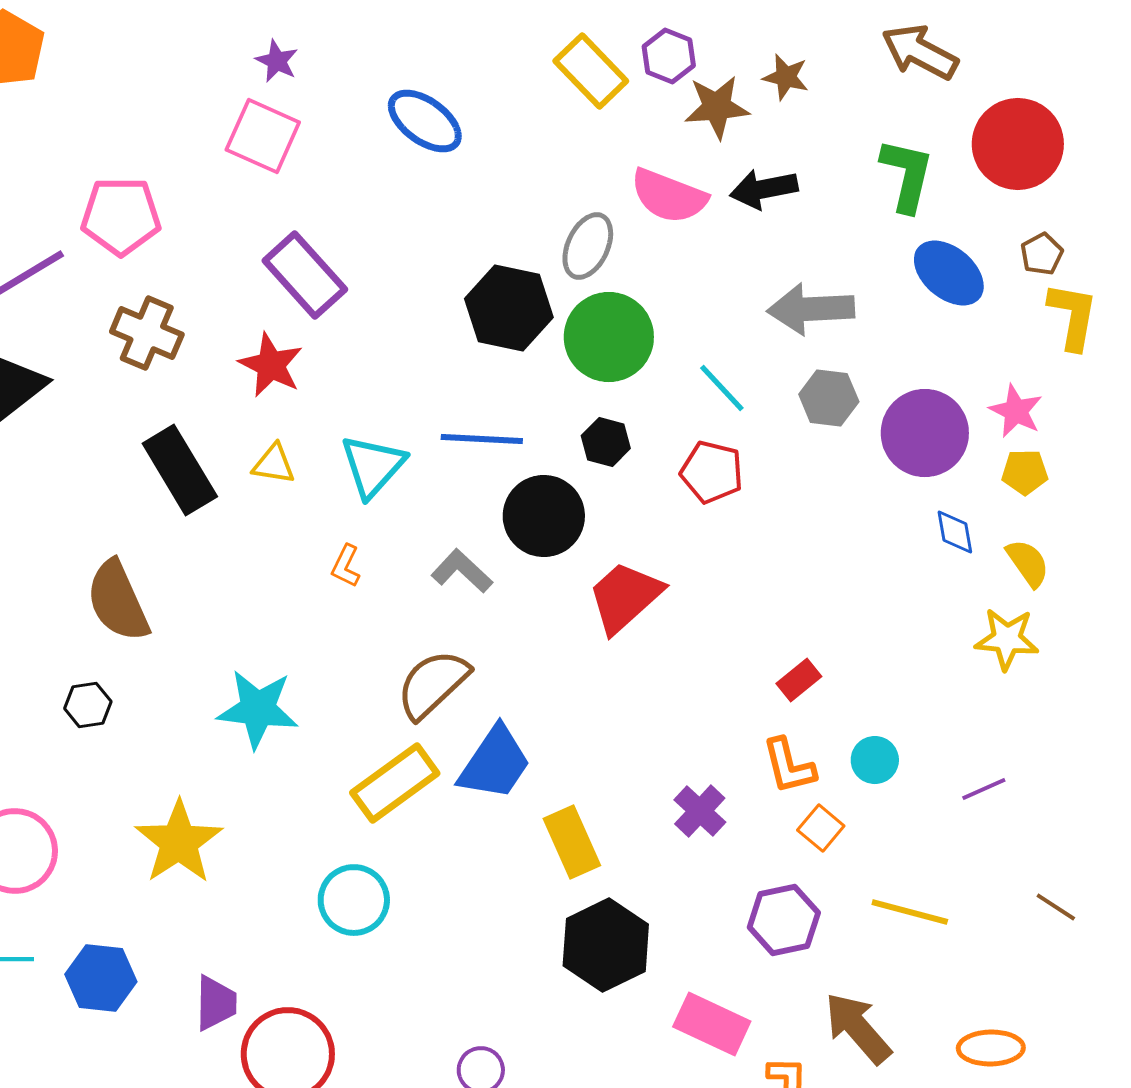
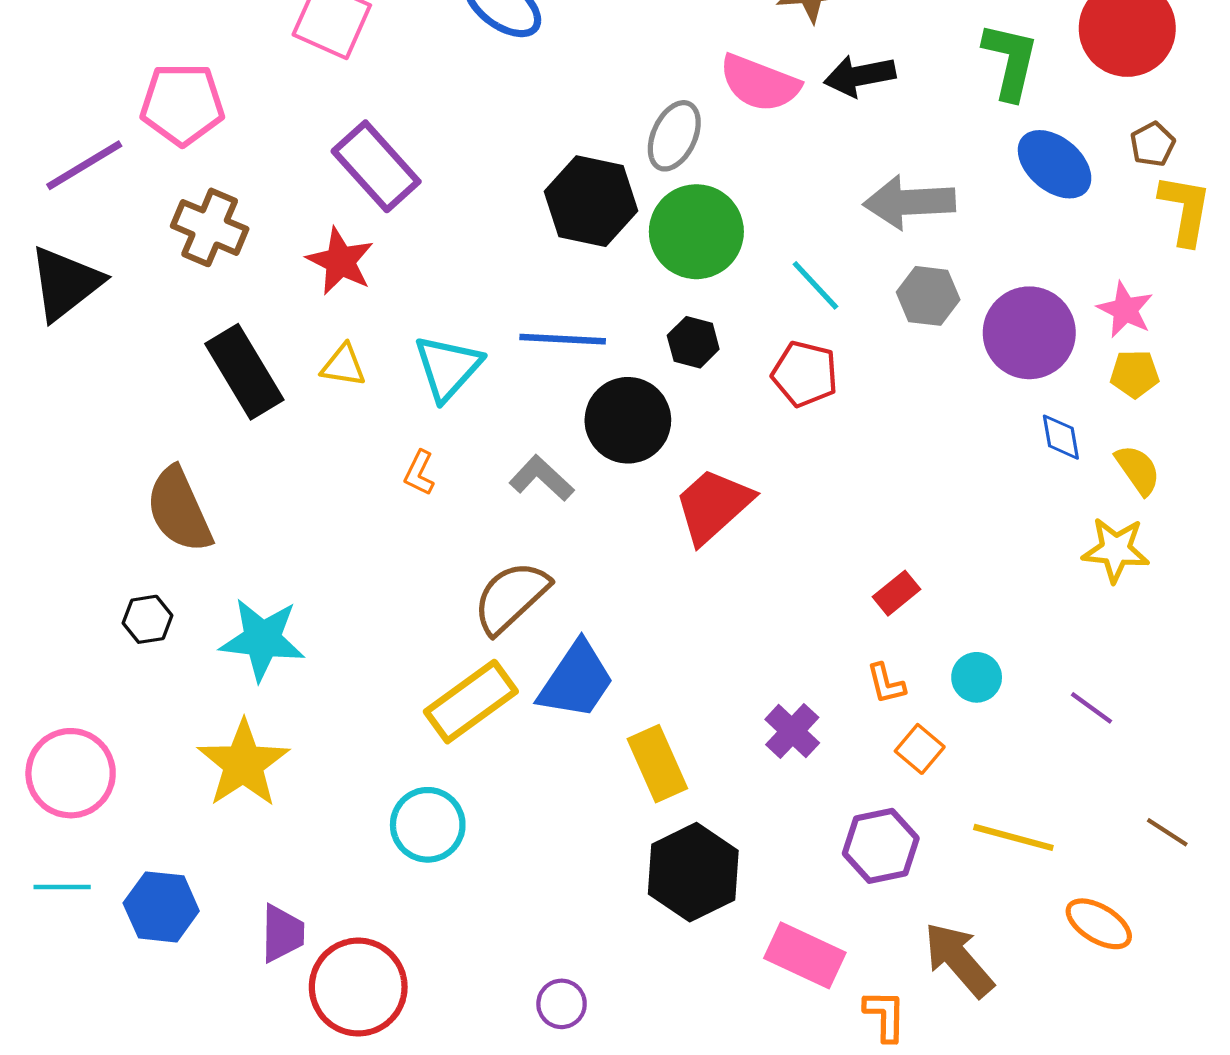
cyan star: (258, 709) -> (262, 639), moved
orange L-shape: (789, 766) -> (886, 684), size x0.7
purple line: (984, 789) -> (1091, 708), turned 60
orange ellipse: (991, 1048) -> (1099, 924), moved, turned 32

